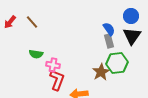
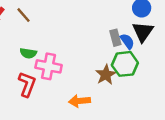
blue semicircle: (109, 29) -> (127, 41), moved
pink cross: (53, 65) -> (49, 66), size x1.5
red L-shape: (57, 80) -> (27, 84), moved

